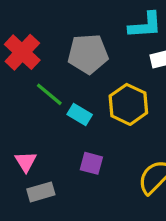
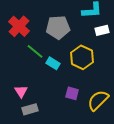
purple square: (91, 163) -> (72, 93), moved

